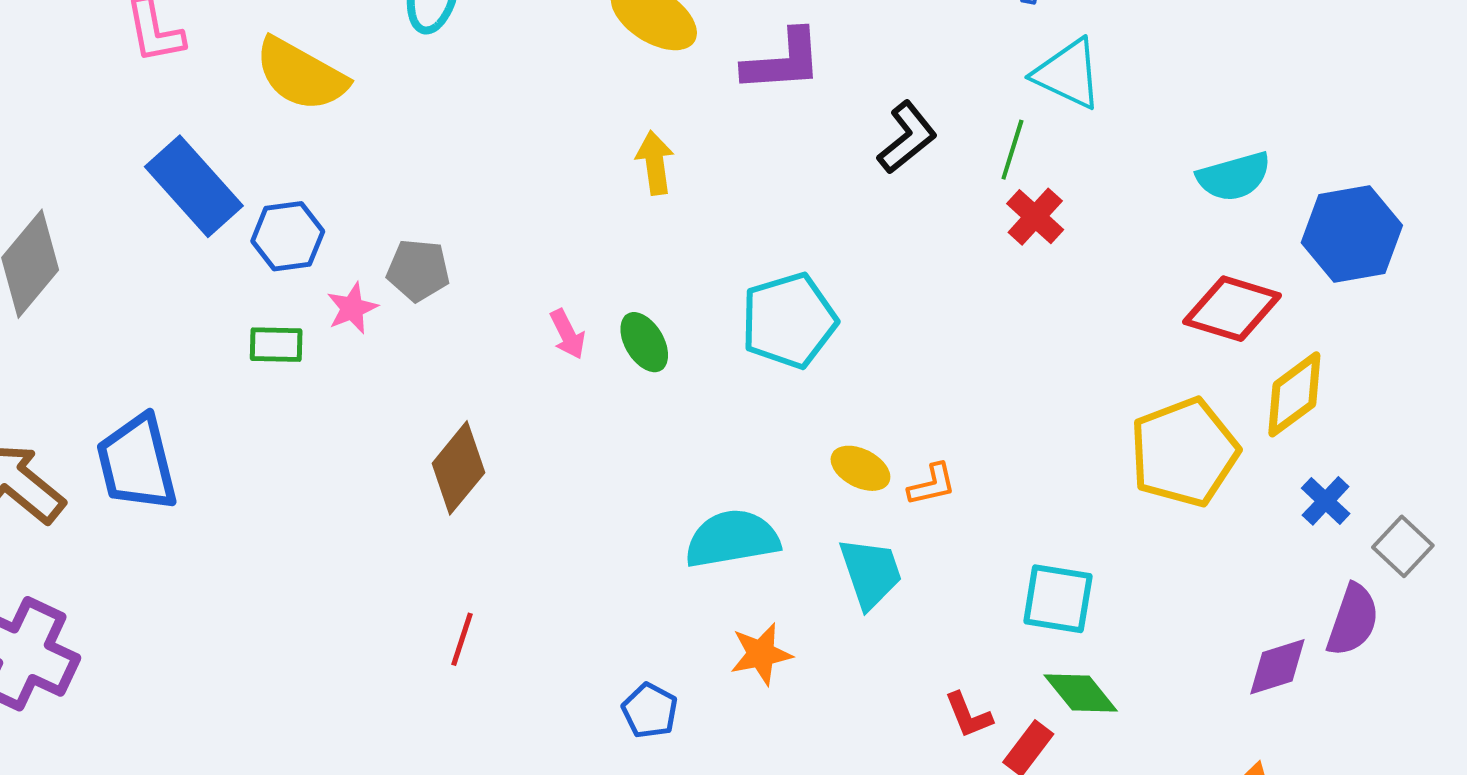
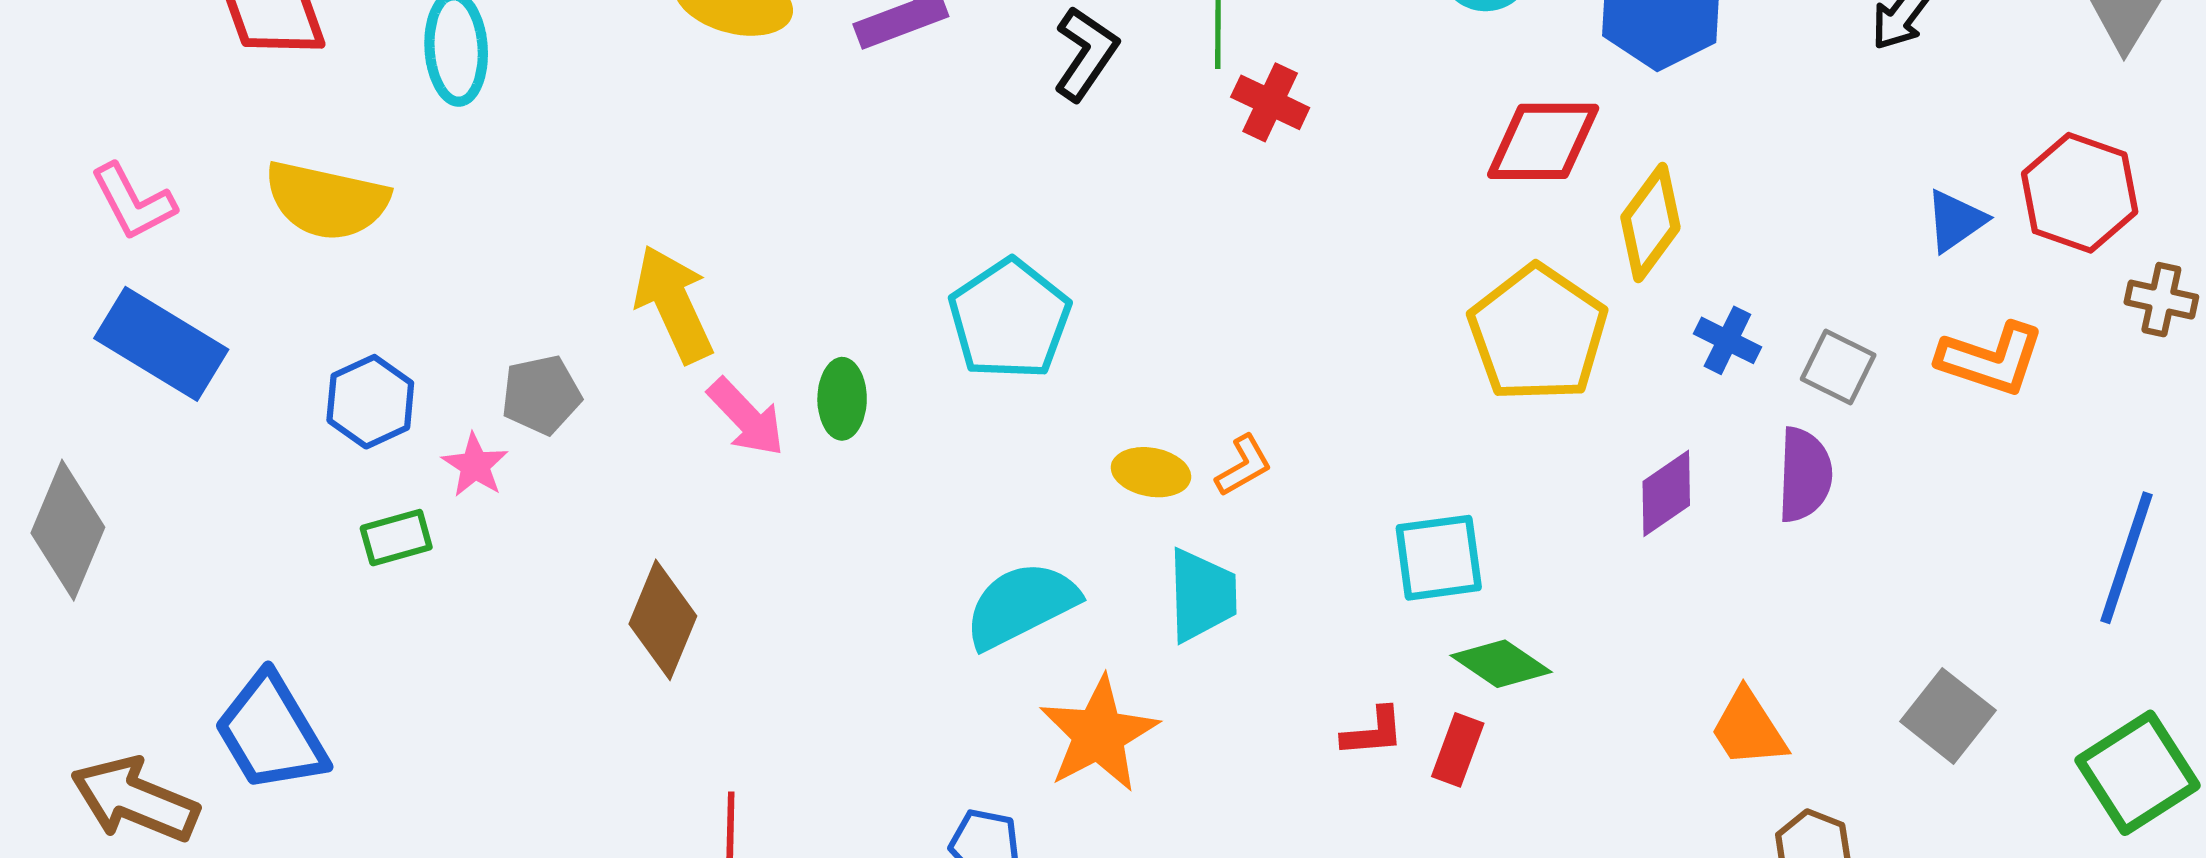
yellow arrow: (655, 163) -> (674, 304), moved, size x1.5
blue rectangle: (194, 186) -> (161, 344), moved
pink arrow: (568, 334) -> (746, 417), size x1.4
green ellipse: (644, 342) -> (842, 399), turned 48
cyan trapezoid: (871, 573) -> (1202, 595), turned 34
orange star: (761, 654) -> (1099, 734), size x1.5
purple diamond: (1277, 667) -> (1666, 493), moved
red L-shape: (968, 715) -> (1373, 732), turned -56

